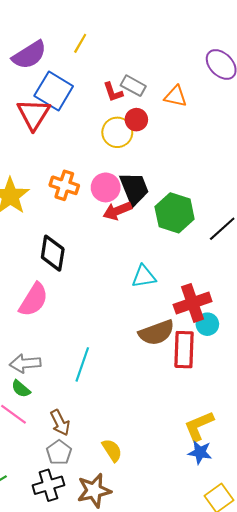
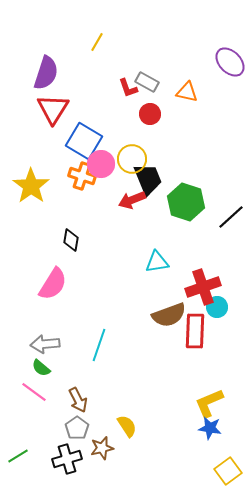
purple semicircle: (29, 55) -> (46, 73), moved, turned -40
blue square: (54, 91) -> (84, 141), moved
yellow circle: (117, 132) -> (132, 159), moved
pink circle: (106, 187) -> (101, 164), moved
black diamond: (53, 253) -> (71, 240), size x0.7
brown star: (94, 491) -> (102, 448), moved, size x0.7

